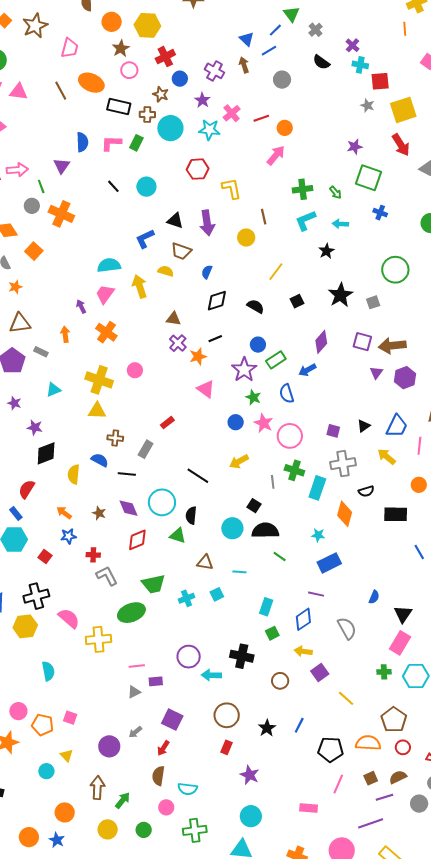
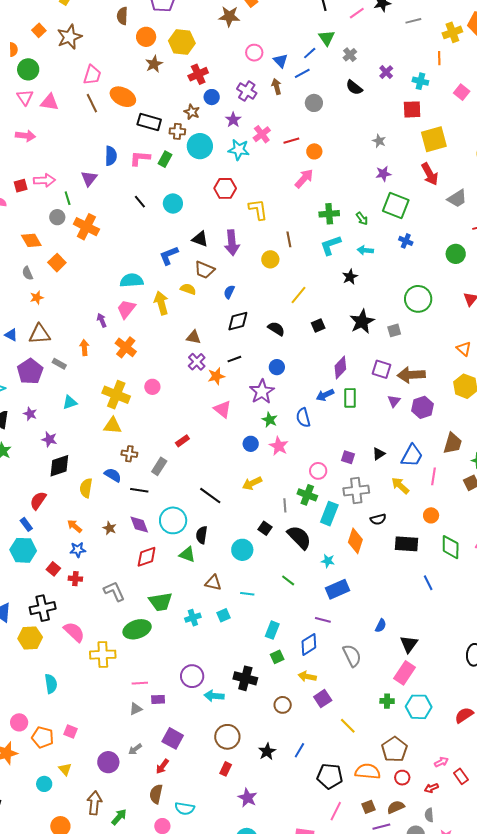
pink trapezoid: (70, 48) -> (92, 75), moved
cyan cross: (360, 65) -> (420, 81), moved
pink circle: (129, 70) -> (254, 53), moved
gray star: (367, 105) -> (379, 141), moved
green rectangle: (276, 360) -> (350, 398), moved, turned -60
pink circle: (290, 436) -> (318, 471), moved, size x0.7
black semicircle: (265, 530) -> (299, 537), moved, turned 44
red cross: (93, 555) -> (75, 579), moved

